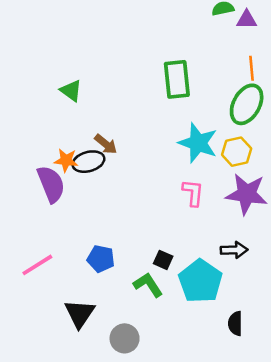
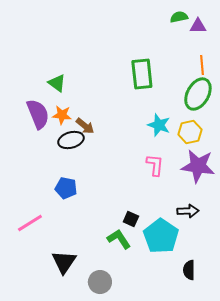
cyan star: (198, 143) -> (159, 125), size x0.7
orange star: (66, 160) -> (62, 115), moved
purple semicircle: (51, 184) -> (38, 114), moved
blue pentagon: (101, 259) -> (66, 188), moved

